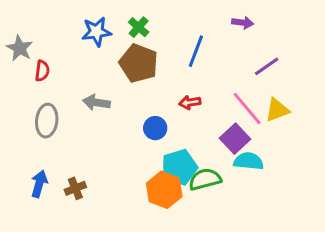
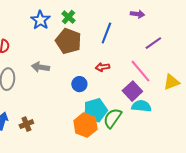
blue star: (96, 32) -> (40, 20), turned -30
yellow triangle: (277, 110) -> (171, 82), moved
green semicircle: (205, 179) -> (112, 118), turned -40

